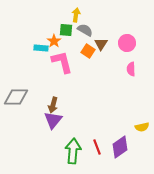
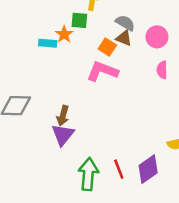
gray semicircle: (85, 30) -> (125, 23), moved
brown triangle: (101, 44) -> (124, 38), turned -40
pink L-shape: (62, 62) -> (102, 71), moved, turned -55

